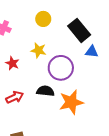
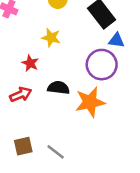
red star: (12, 63) -> (30, 63), moved
purple circle: (61, 68) -> (102, 65), moved

